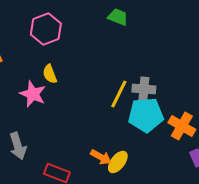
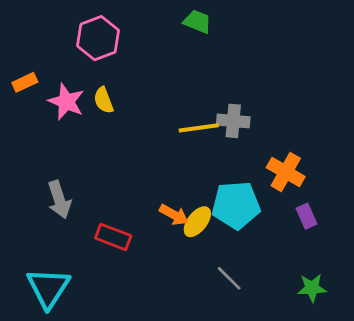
pink star: (33, 94) -> (66, 102), moved
yellow line: (119, 94) -> (199, 128), turned 56
cyan pentagon: (146, 115) -> (236, 205), moved

